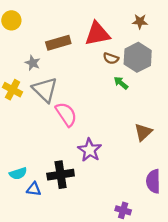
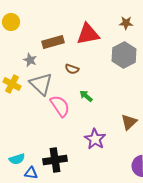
brown semicircle: (111, 58) -> (72, 69), moved
green arrow: (121, 83) -> (86, 96), moved
purple star: (90, 150) -> (95, 139), moved

